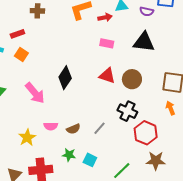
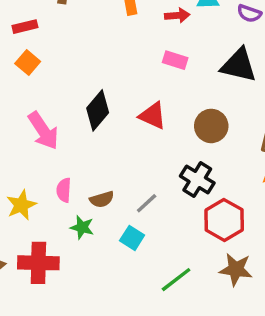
red triangle: (107, 76) -> (153, 116), moved
pink semicircle: (51, 126) -> (64, 190), turned 88
green star: (69, 155) -> (82, 227), moved
cyan square: (90, 160) -> (132, 238), moved

